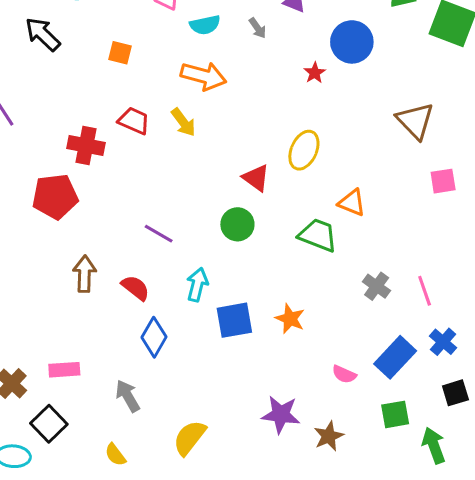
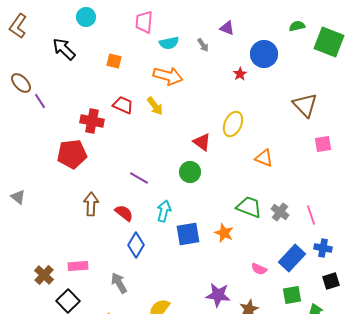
green trapezoid: (318, 235) -> (249, 207), moved
blue cross: (443, 342) -> (323, 248), turned -30

